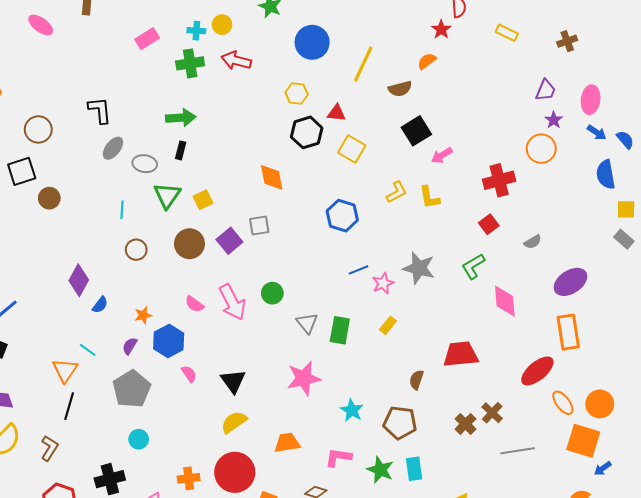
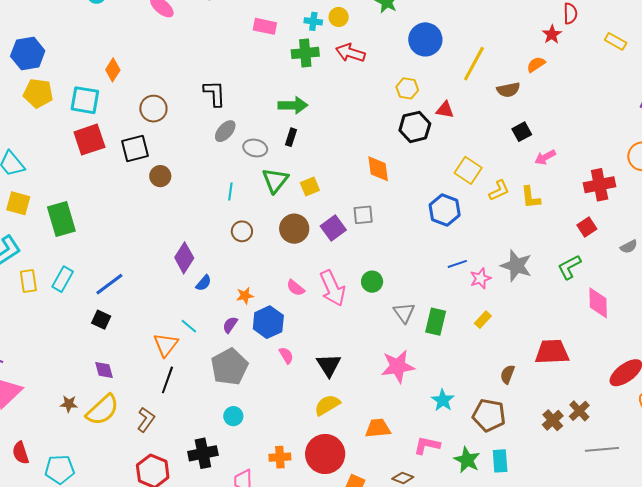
pink rectangle: (147, 39) -> (265, 26), turned 40
black square: (416, 131) -> (522, 132), size x0.7
yellow square: (352, 149) -> (468, 170), moved

